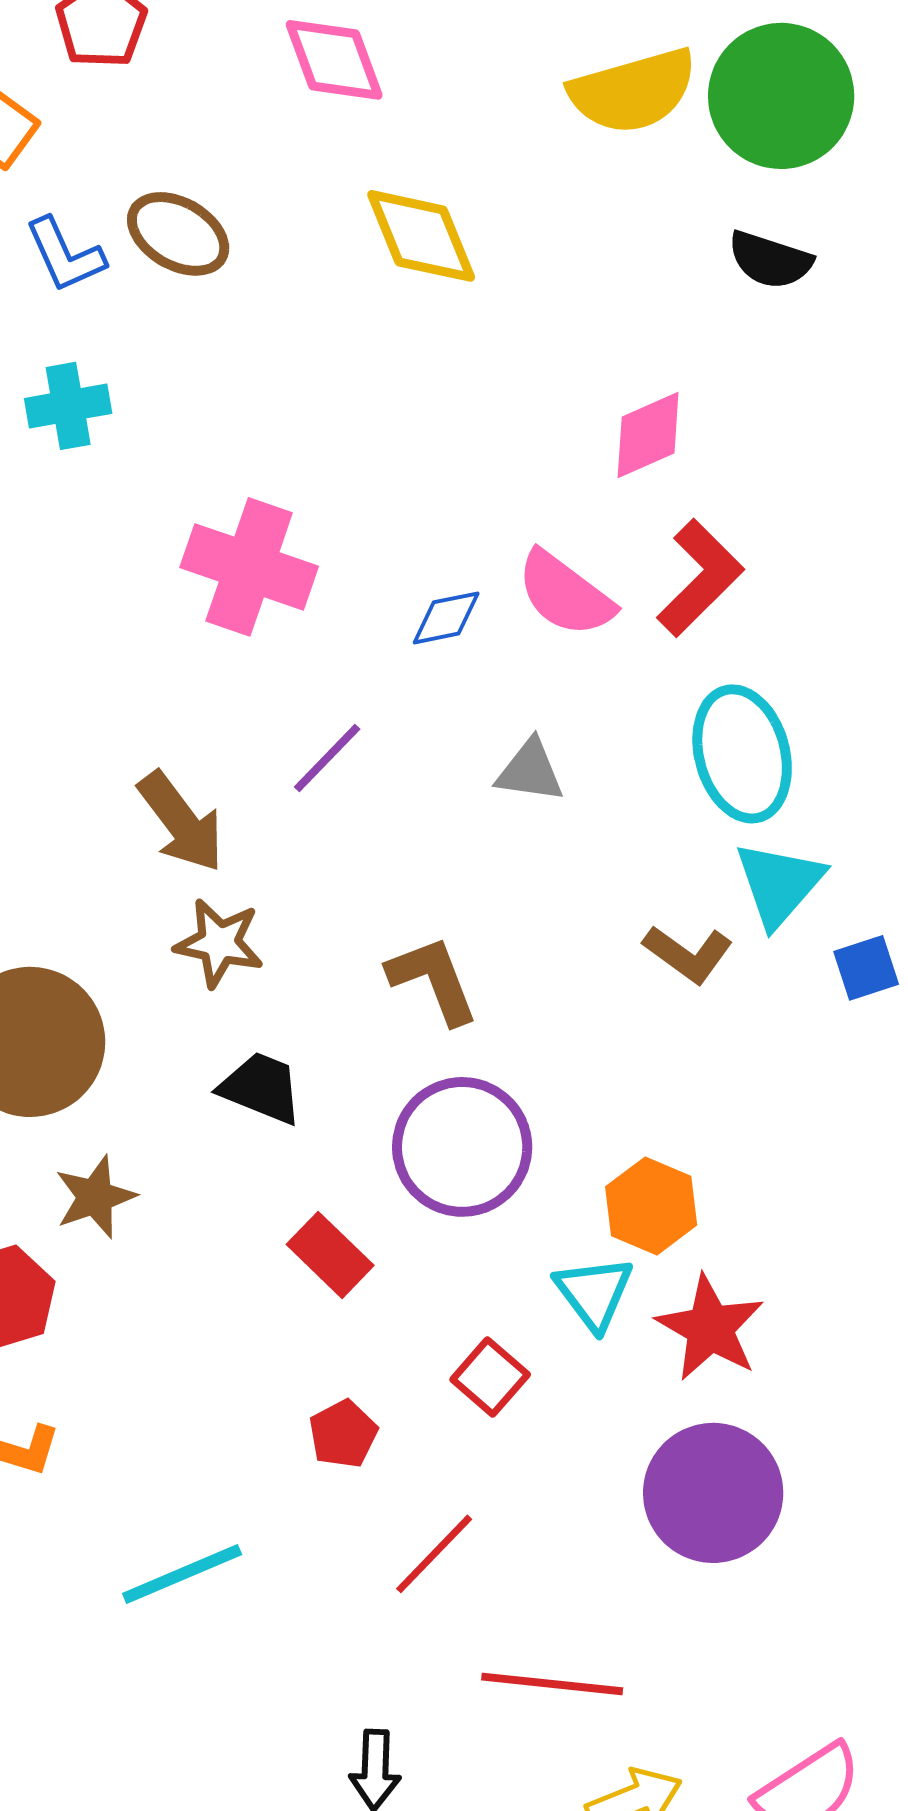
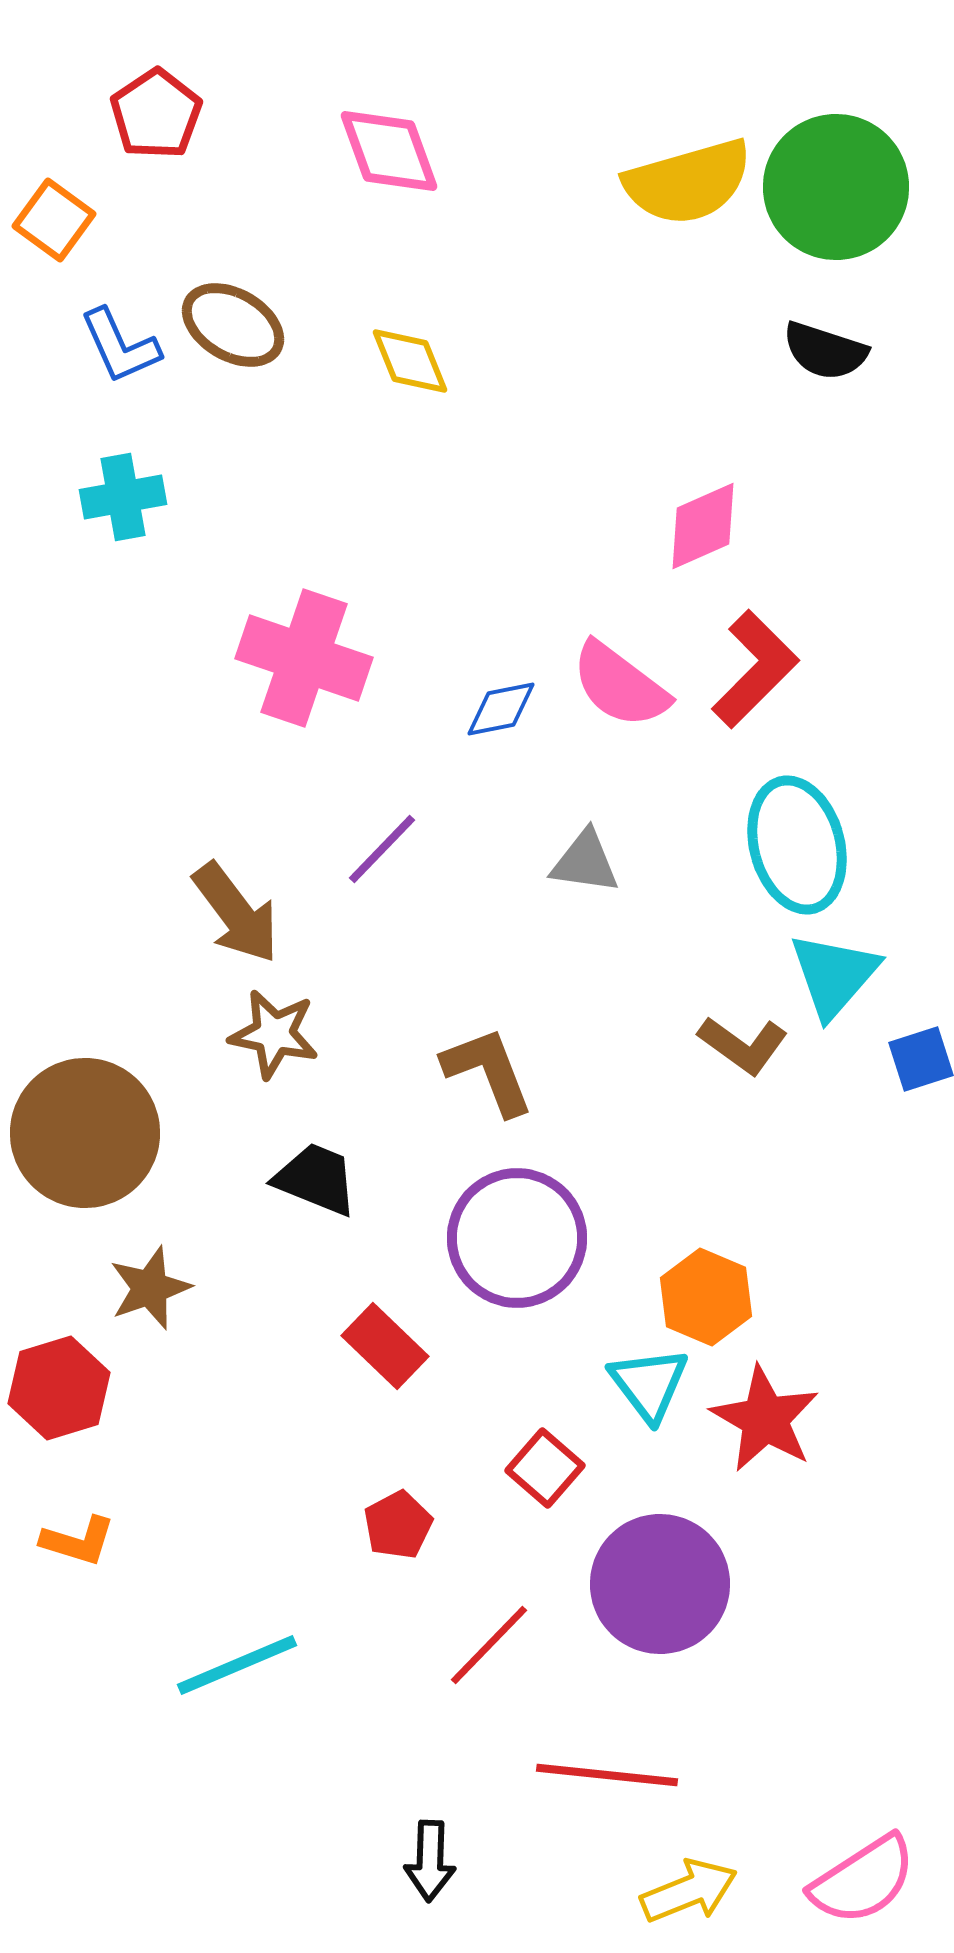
yellow diamond: (421, 236) -> (410, 361), moved, size x0.7
purple circle: (713, 1493) -> (660, 1584), moved

